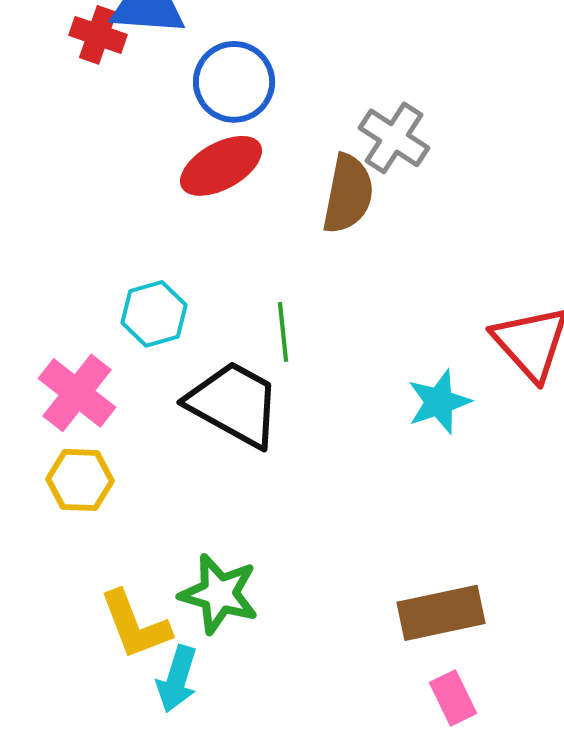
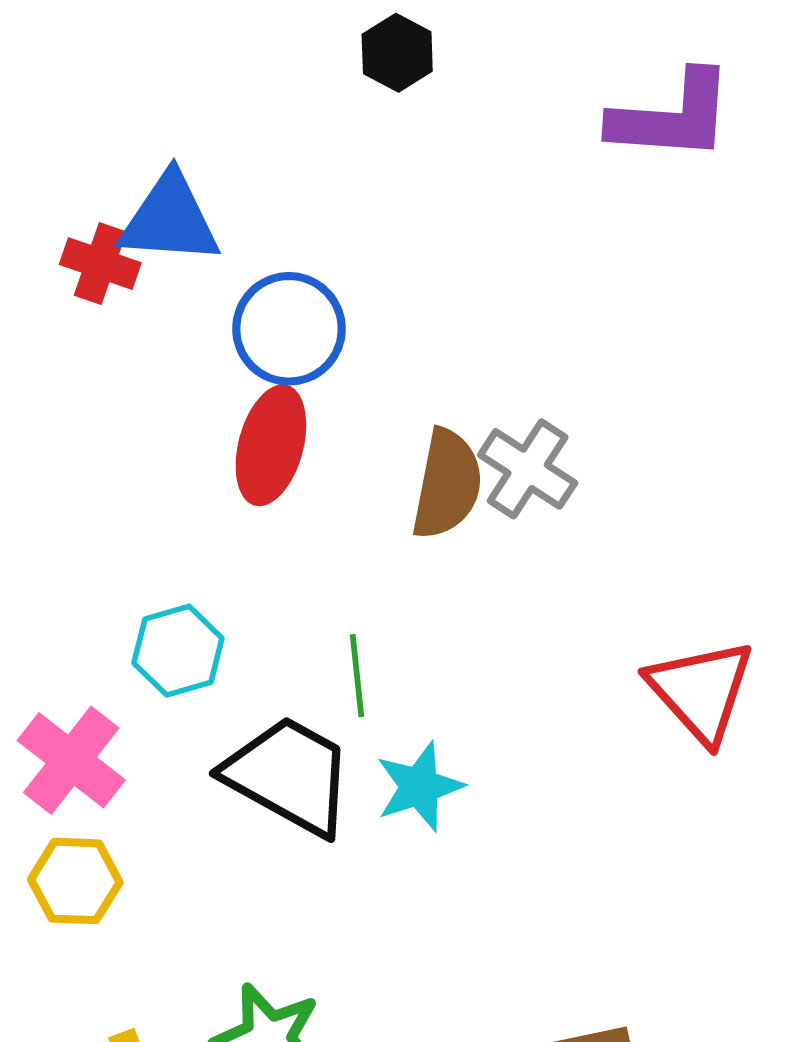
gray cross: (394, 138) -> (528, 469), moved
red ellipse: (221, 166) -> (271, 445), turned -46
cyan star: (439, 402) -> (419, 787), moved

